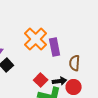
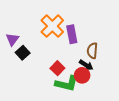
black arrow: (60, 81) -> (86, 65), moved, turned 40
red circle: (74, 87) -> (82, 75), moved

